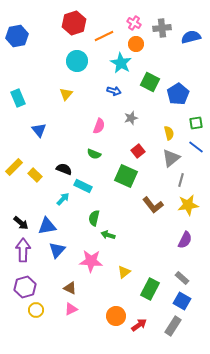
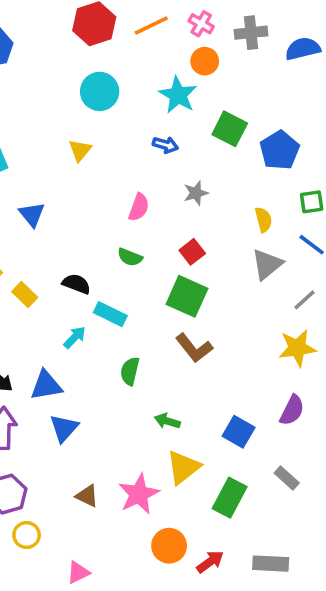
orange line: (104, 36) -> (151, 26), moved
red square: (138, 151) -> (192, 252), moved
gray line: (181, 180) -> (304, 300), moved, turned 32
brown L-shape: (153, 205) -> (194, 348), moved
green arrow: (108, 235) -> (167, 421), moved
pink star: (91, 261) -> (139, 494), moved, turned -30
yellow triangle: (124, 272) -> (183, 467), size x1.5
blue square: (182, 301) -> (239, 432), moved
pink triangle: (71, 309) -> (78, 572), moved
gray rectangle: (173, 326) -> (271, 564), turned 60

